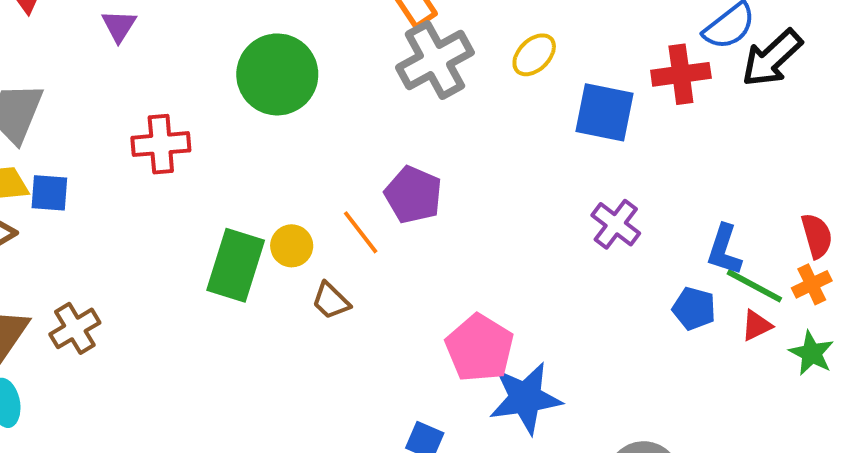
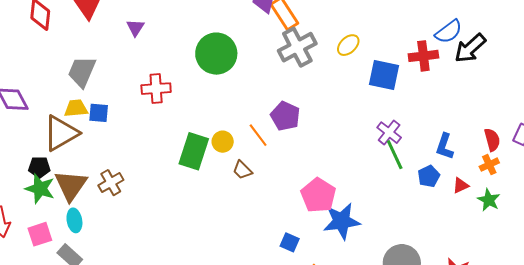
green line: (754, 286) -> (395, 155), moved, turned 36
blue pentagon: (694, 308) -> (429, 176), turned 30

